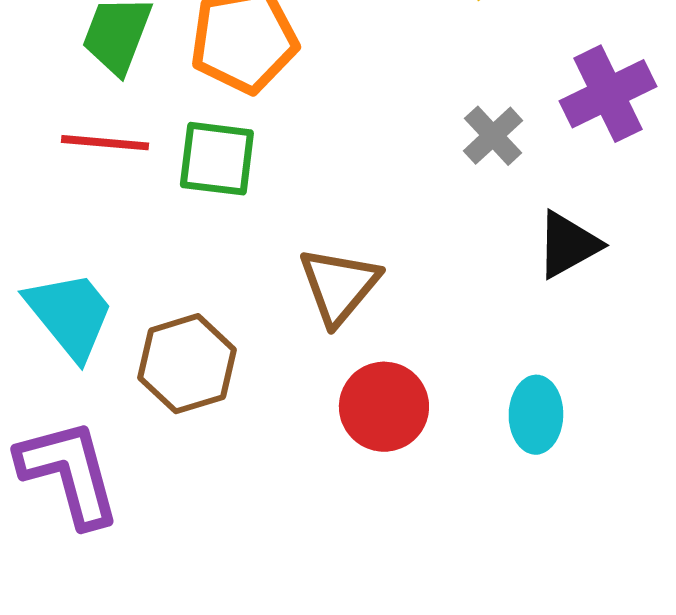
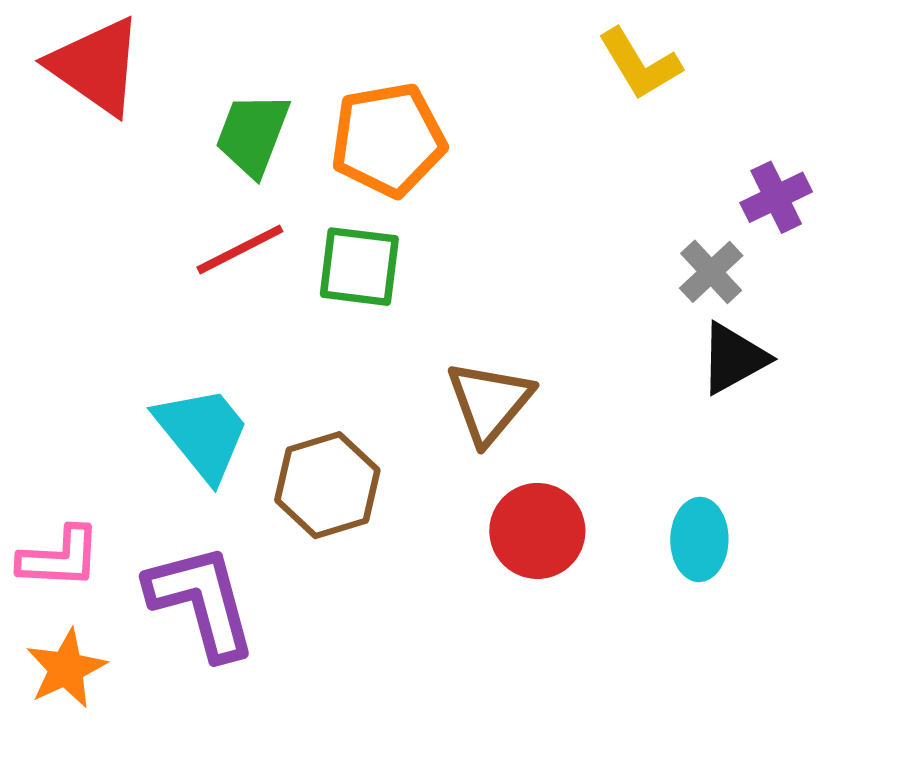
purple cross: (608, 94) -> (776, 197), size x0.7
gray cross: (493, 136) -> (711, 272), moved
red line: (105, 143) -> (240, 249), turned -32

